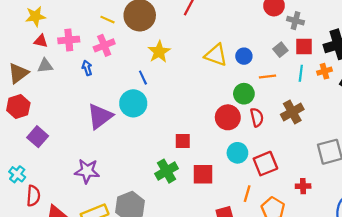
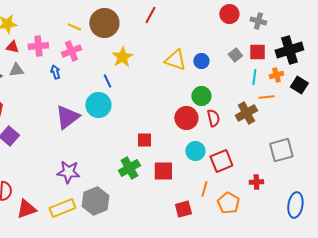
gray cross: (295, 21) -> (258, 21), moved
orange line: (268, 77) -> (266, 97), moved
purple star: (87, 171) -> (68, 172), moved

